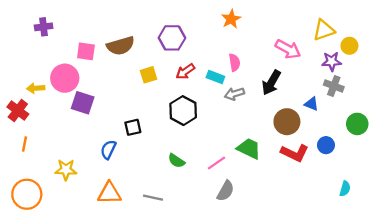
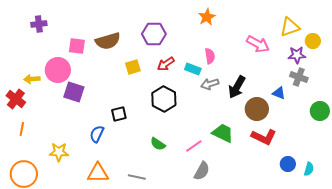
black arrow: (271, 83) -> (237, 87), moved
blue circle: (326, 145) -> (288, 164), moved

